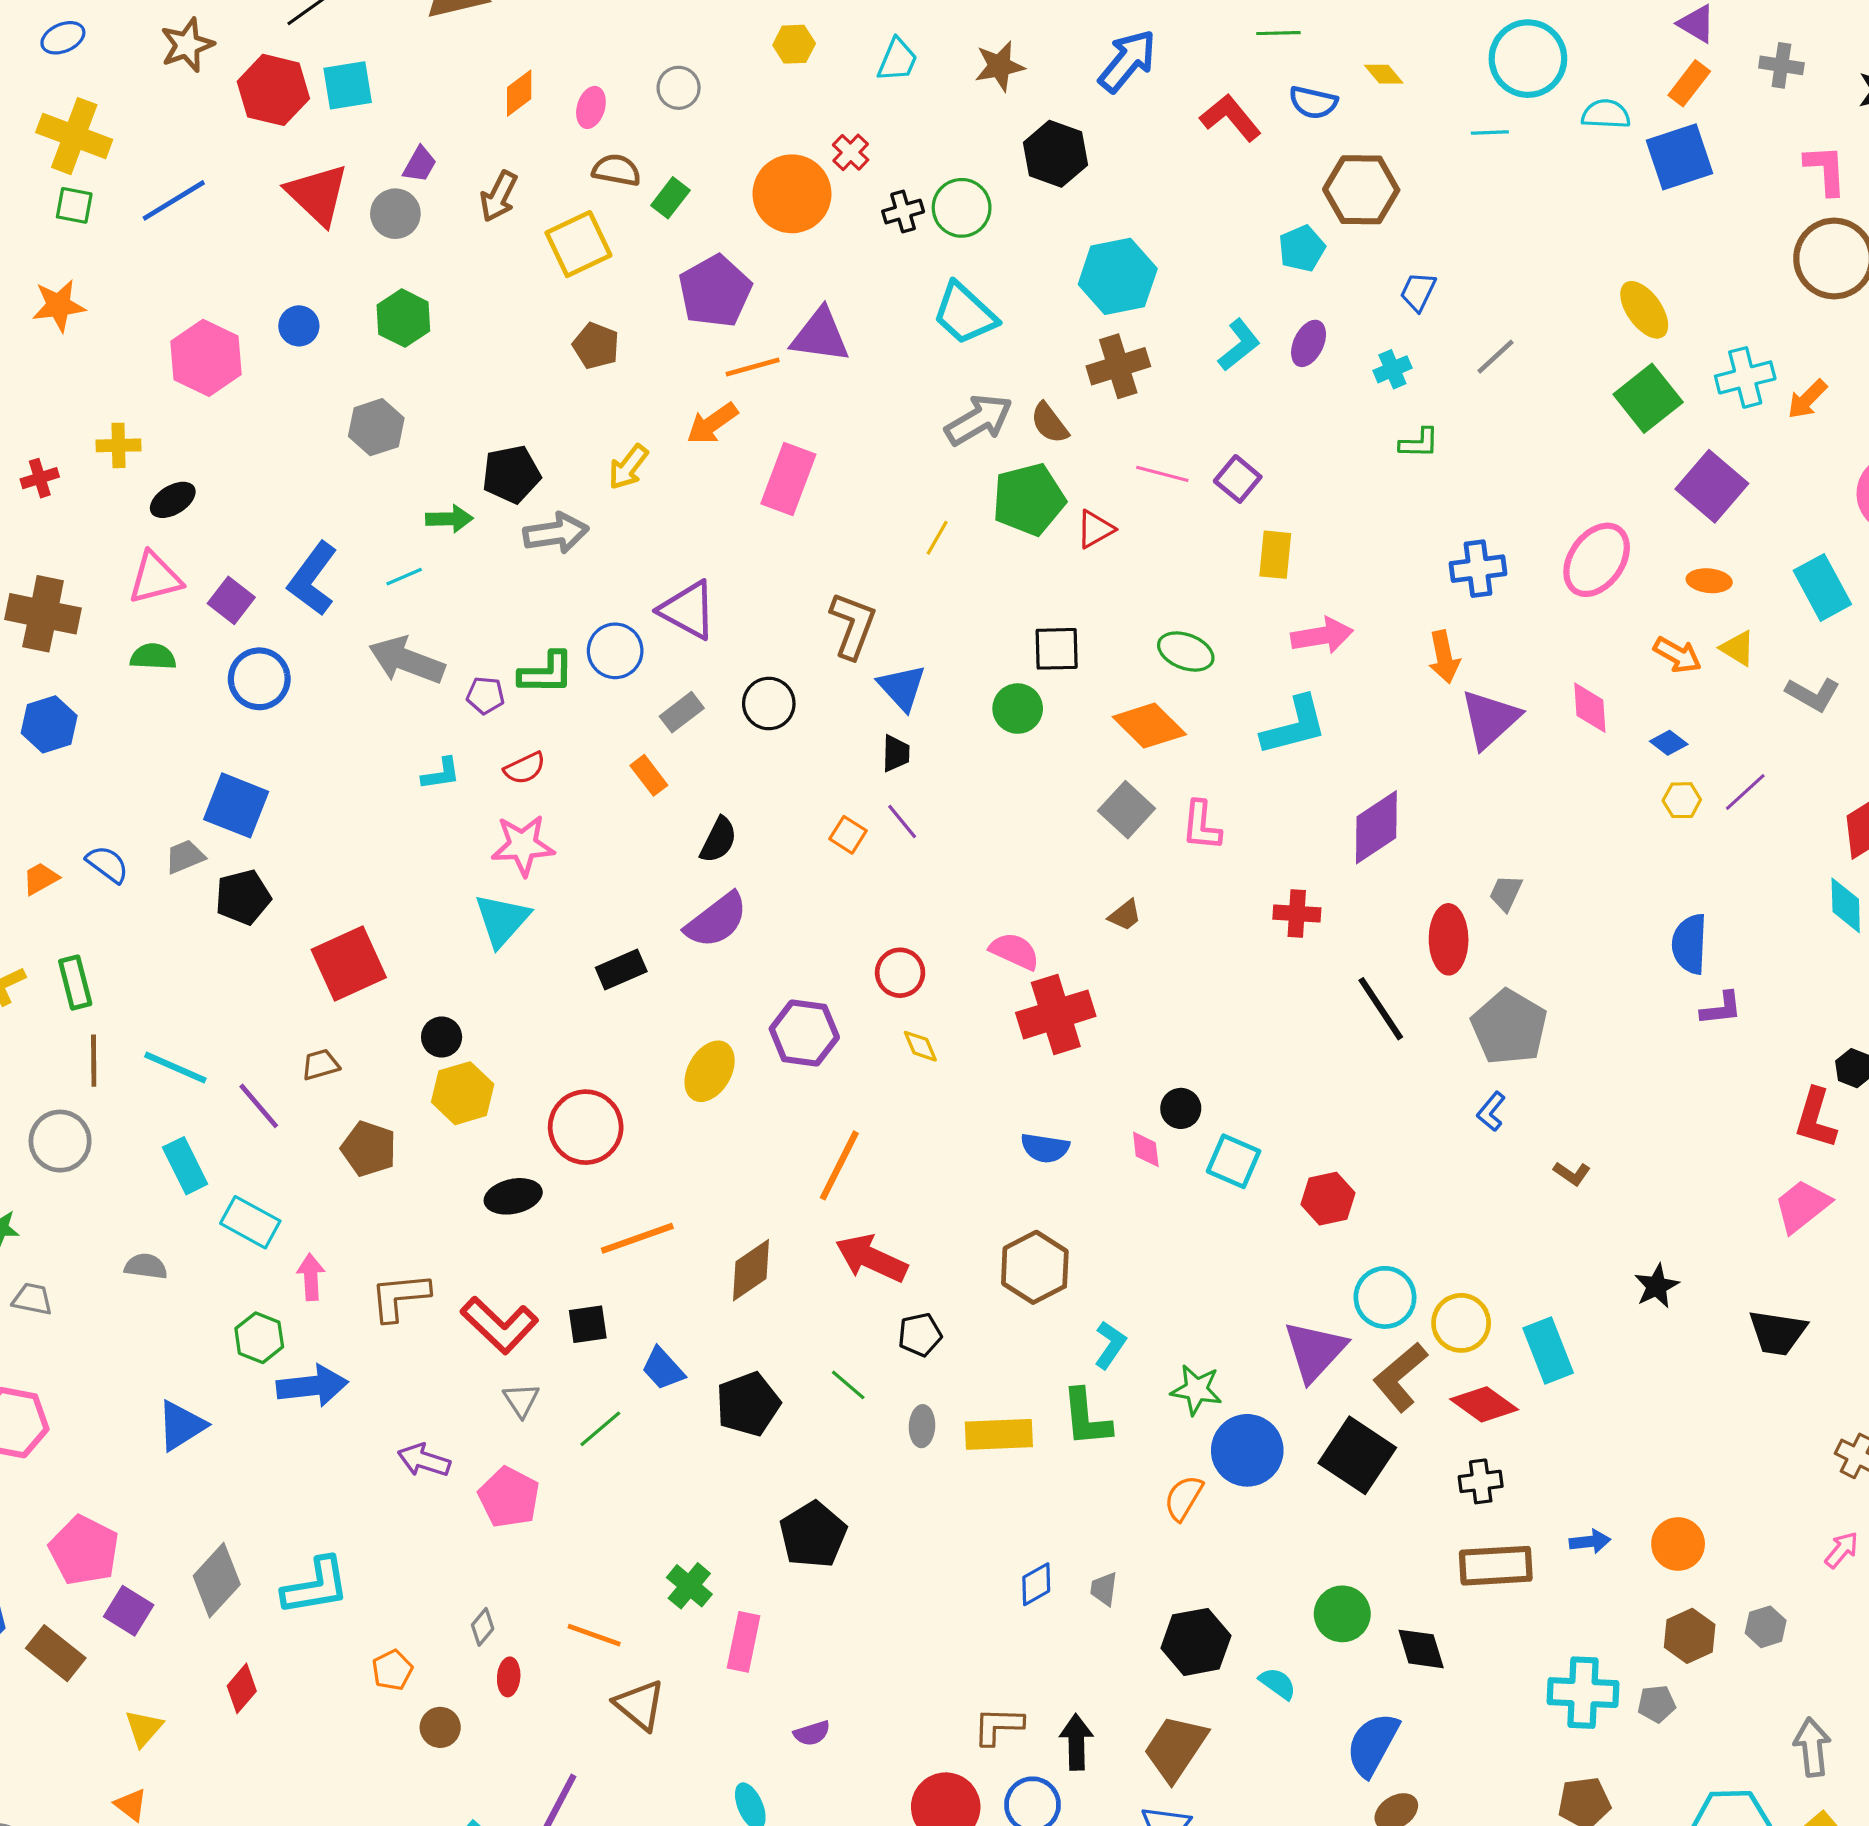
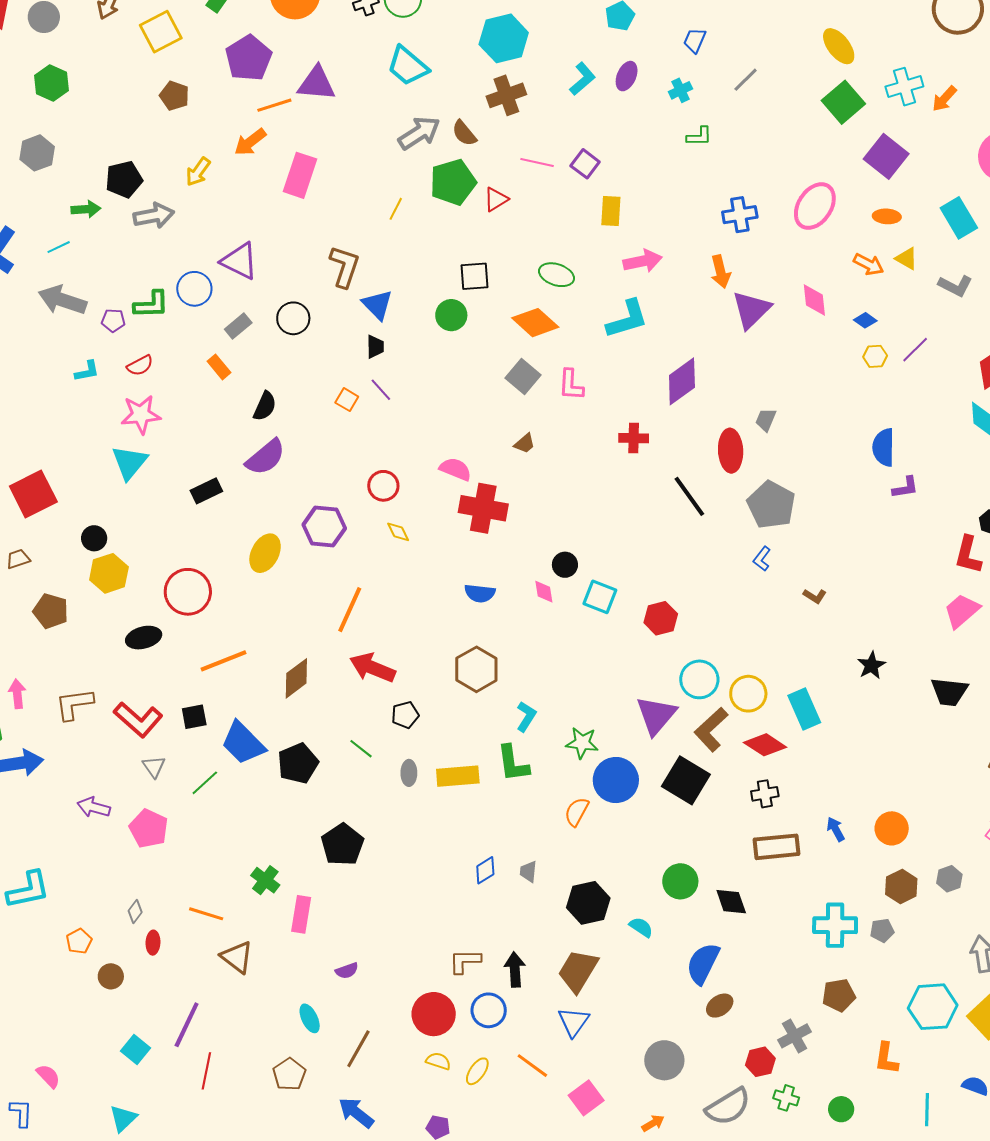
red cross: (1056, 1014) -> (483, 508), turned 30
blue trapezoid: (663, 1369) -> (243, 743), size x1.6
blue arrow: (1590, 1542) -> (836, 829), turned -110

